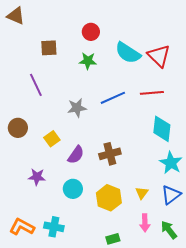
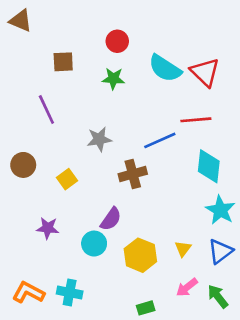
blue line: (113, 98) -> (160, 140), moved
brown cross: (110, 154) -> (133, 174), moved
purple semicircle: (76, 155) -> (111, 219), moved
pink arrow: (145, 223) -> (187, 287), turned 54

